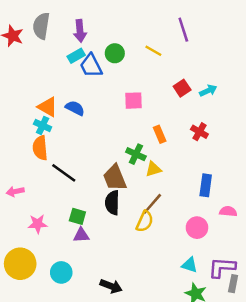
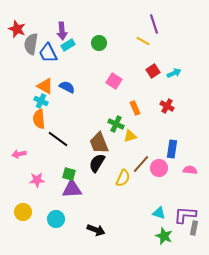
gray semicircle: (41, 26) -> (31, 44), moved
purple arrow: (80, 31) -> (62, 31), moved
yellow line: (153, 51) -> (143, 41), moved
blue trapezoid: (91, 66) -> (48, 53), moved
pink square: (133, 101) -> (114, 81), turned 35
black semicircle: (112, 203) -> (97, 163), turned 30
brown line: (152, 204) -> (141, 164), moved
pink circle: (197, 228) -> (159, 168), moved
purple triangle: (81, 235) -> (72, 189), size x1.5
yellow circle: (20, 264) -> (23, 212), size x0.7

